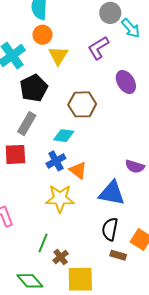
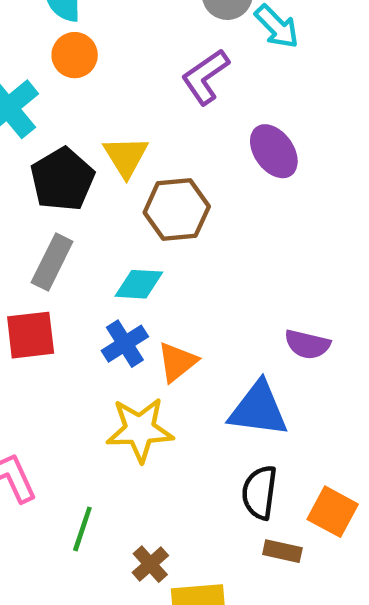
yellow triangle: (58, 56) -> (126, 157), moved
orange triangle: (78, 170) -> (177, 362), turned 48
green line: (43, 243) -> (82, 529), moved

